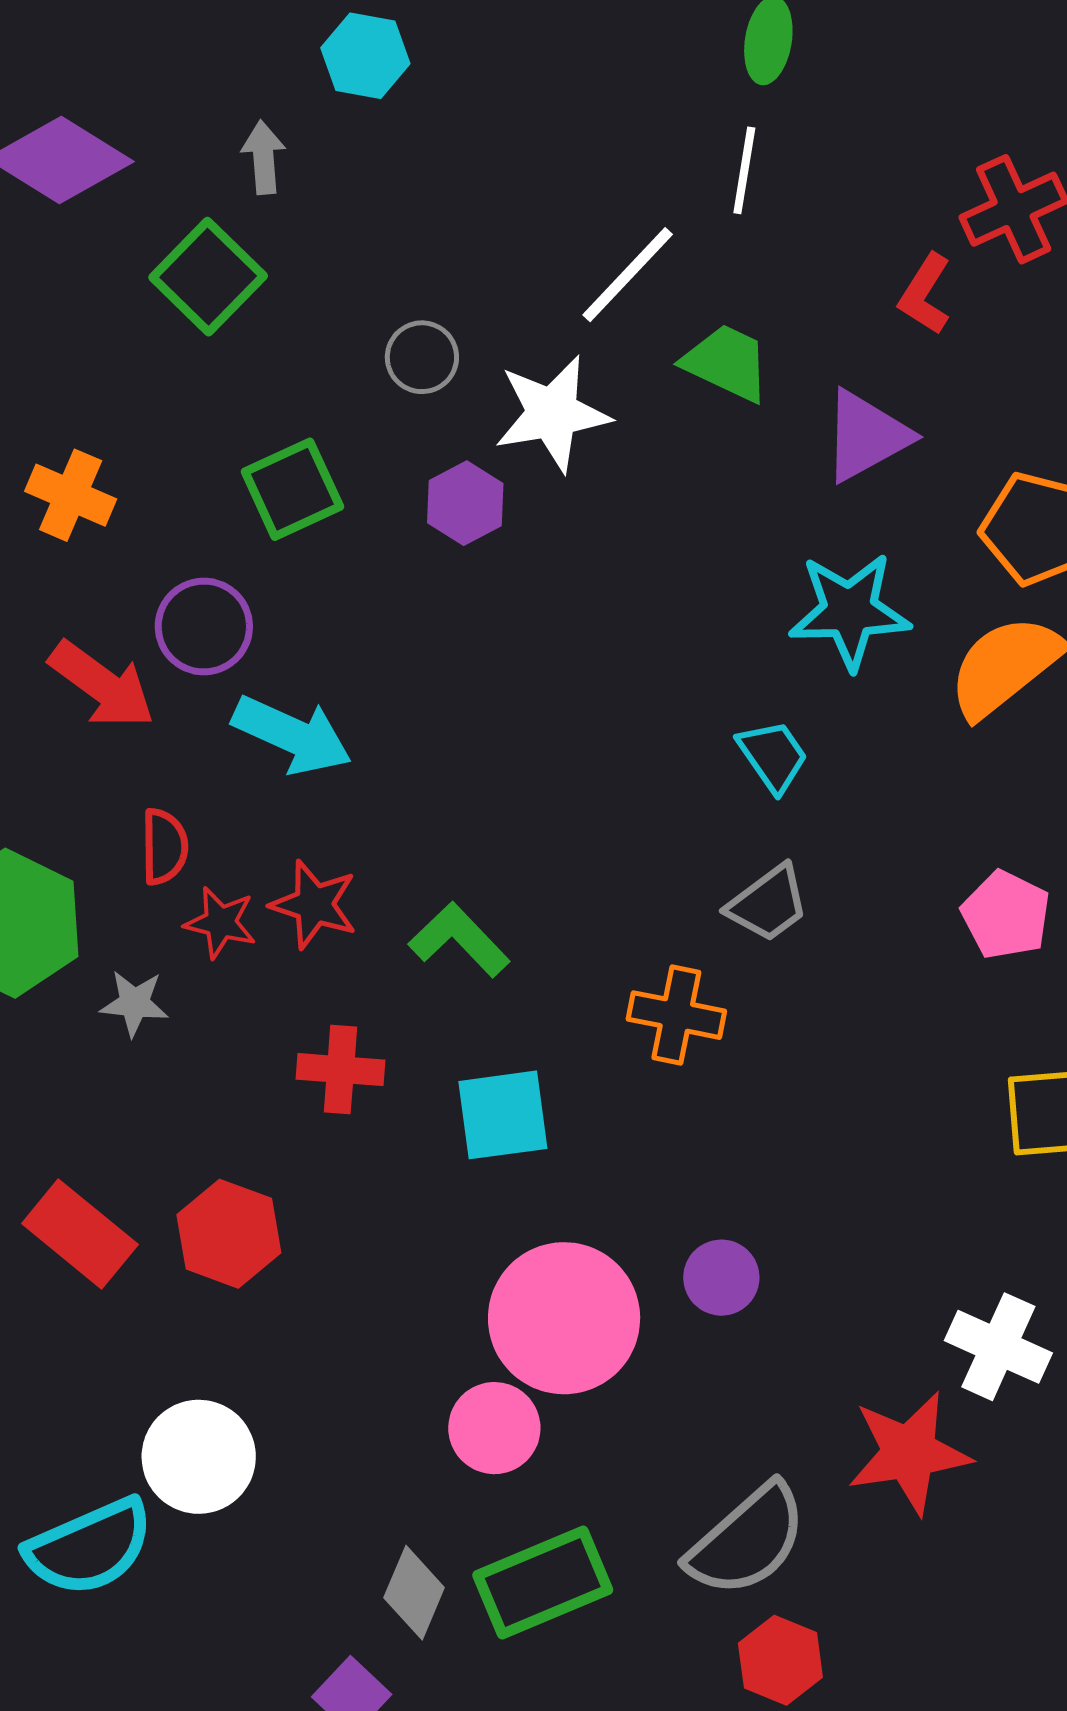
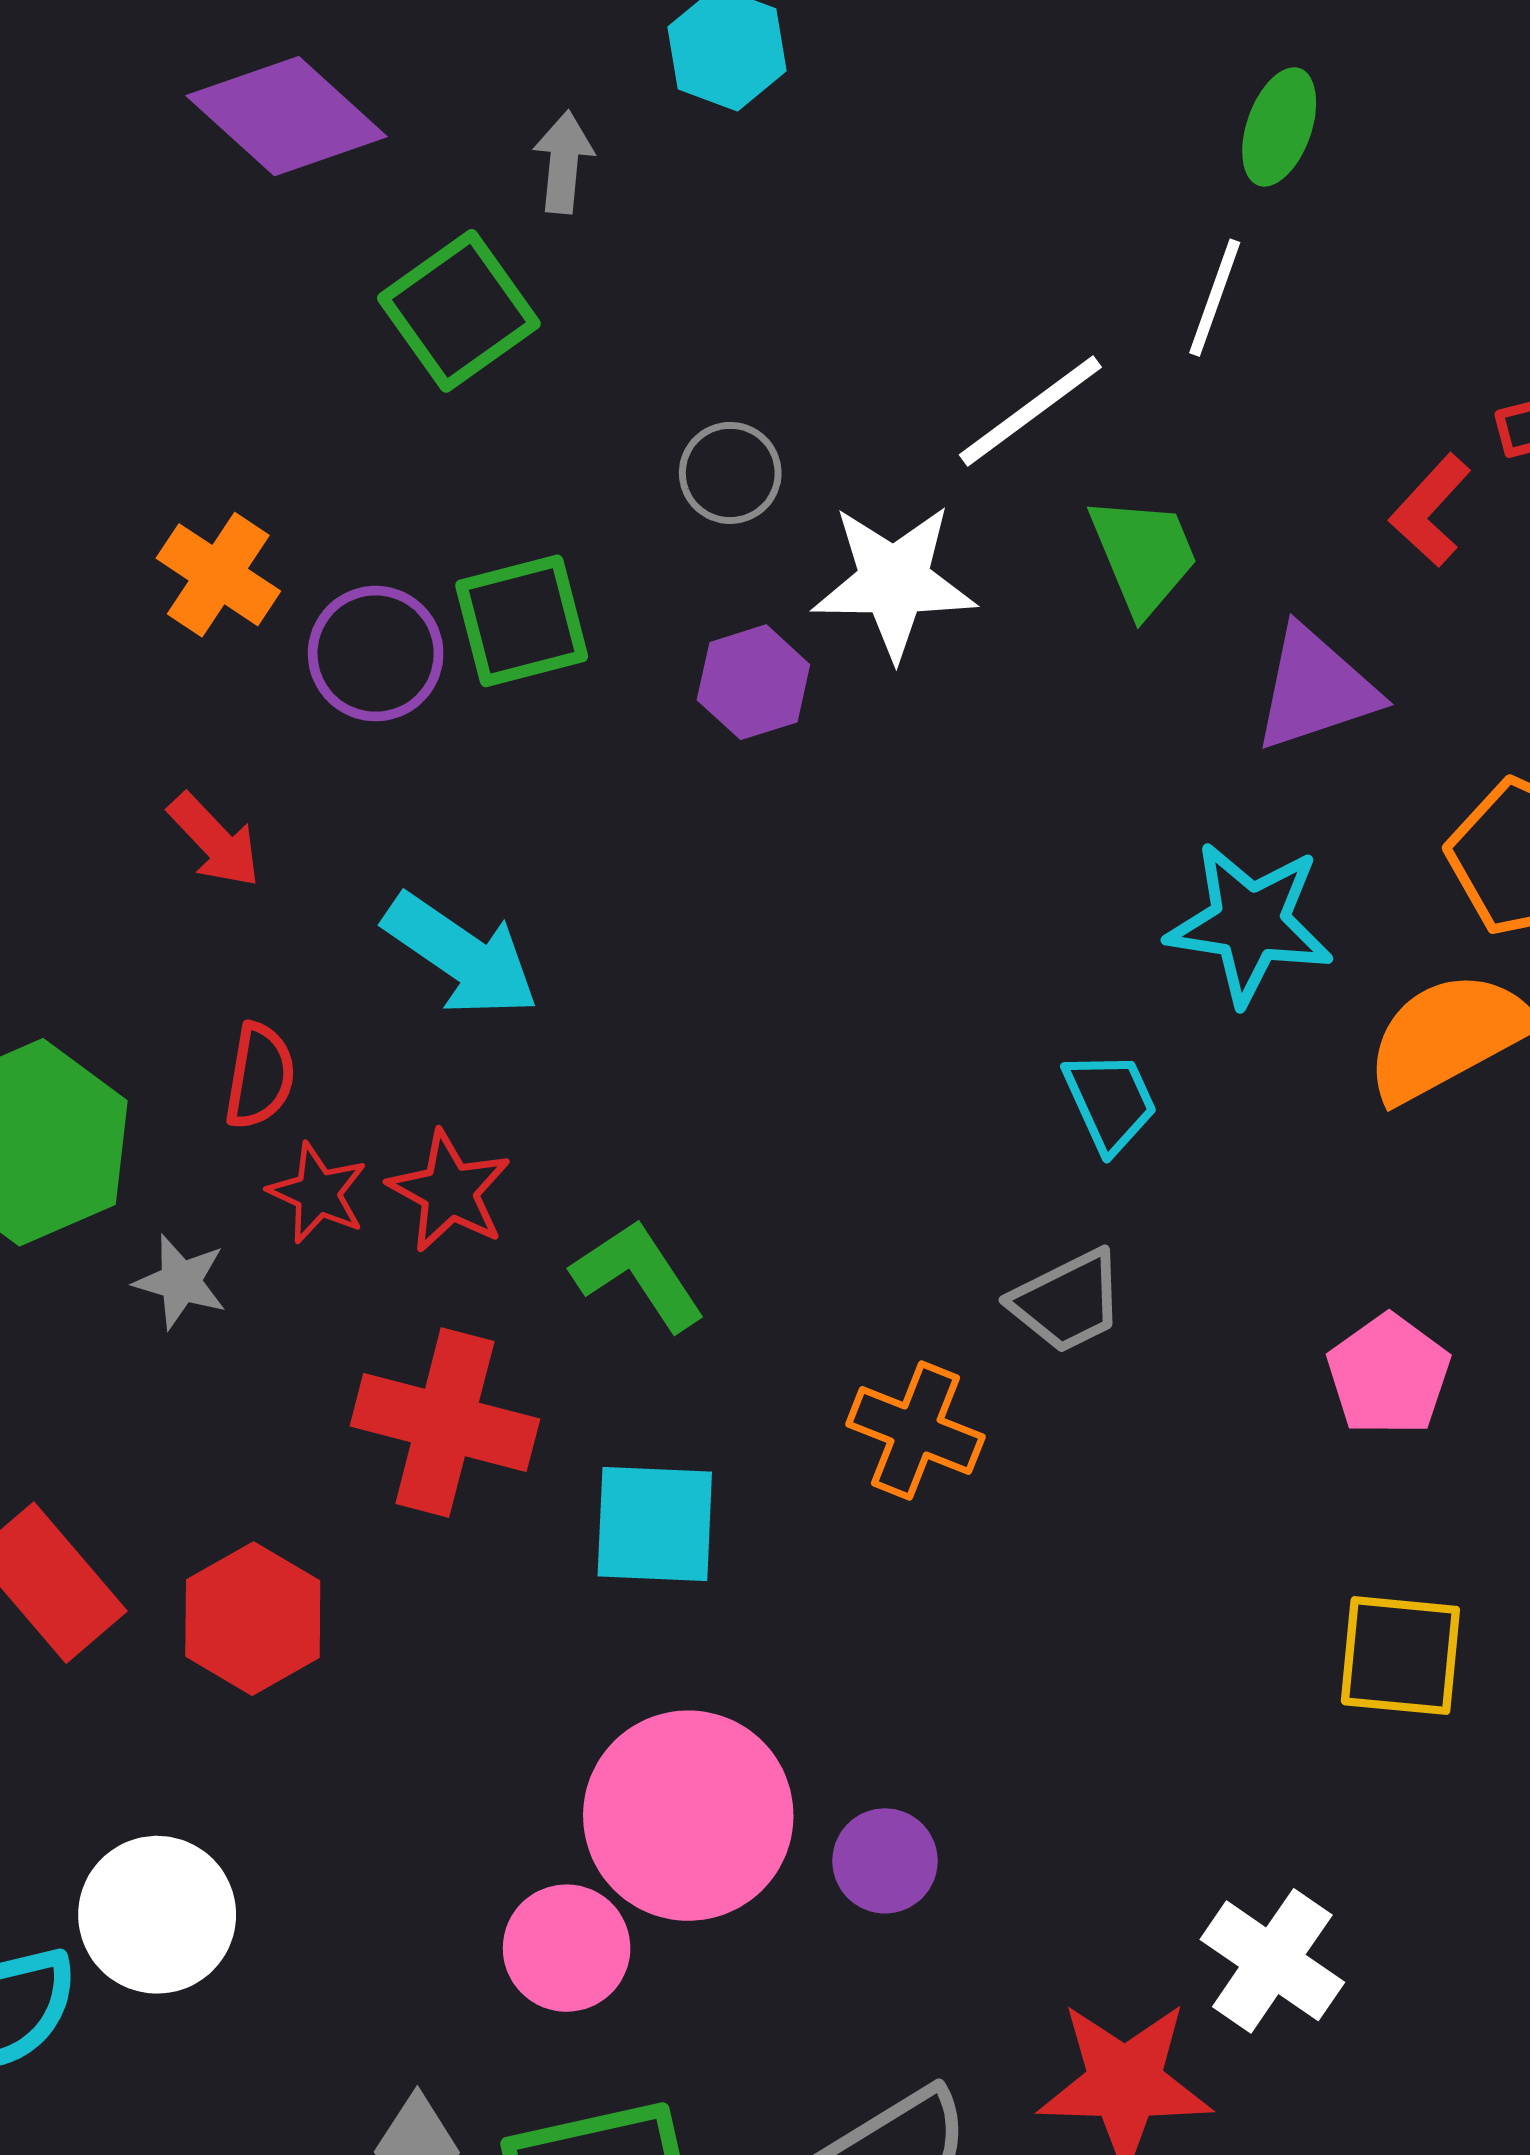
green trapezoid: (727, 363) -> (1144, 555), turned 32
purple circle: (204, 626) -> (376, 654), moved
red arrow: (102, 685) -> (215, 840), size x0.7
red cross: (340, 1070) -> (445, 1423), size x1.5
purple circle: (721, 1278) -> (885, 1861), moved

